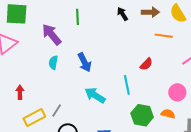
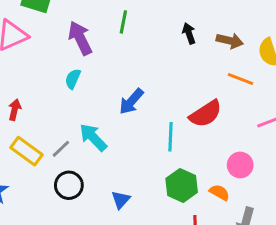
blue arrow: (85, 62) -> (131, 101), moved, turned 54
red semicircle: (146, 64) -> (206, 114), size x1.6
cyan arrow: (95, 95) -> (93, 137), moved
yellow rectangle: (34, 117) -> (27, 151), turned 50

